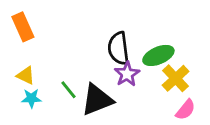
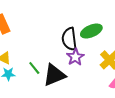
green ellipse: (158, 55) -> (91, 31), moved

